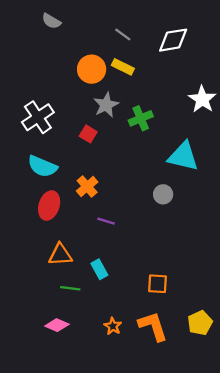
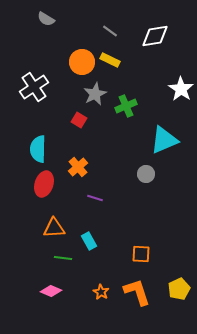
white cross: (38, 117) -> (34, 87), moved
cyan triangle: (183, 156) -> (164, 140), turned -36
cyan semicircle: (42, 166) -> (38, 149), turned 68

